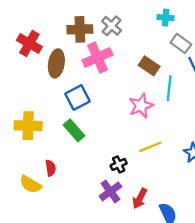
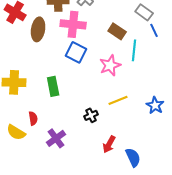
pink cross: (97, 58) -> (73, 24), turned 30
blue square: (78, 97) -> (76, 52), moved, turned -35
green rectangle: (74, 130) -> (53, 86), turned 30
purple cross: (110, 191) -> (56, 138), moved

